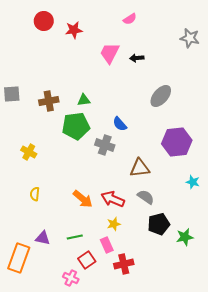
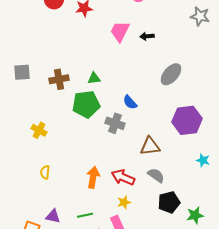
orange arrow: (83, 199) -> (93, 177), turned -120

